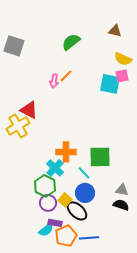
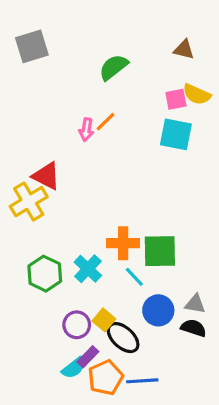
gray square: (14, 46) -> (32, 46), moved, turned -35
pink square: (122, 76) -> (176, 99), moved
orange cross: (66, 152) -> (123, 243), moved
green hexagon: (45, 186) -> (45, 274), moved
blue circle: (85, 193) -> (158, 310), moved
purple rectangle: (55, 223) -> (88, 357), turned -56

